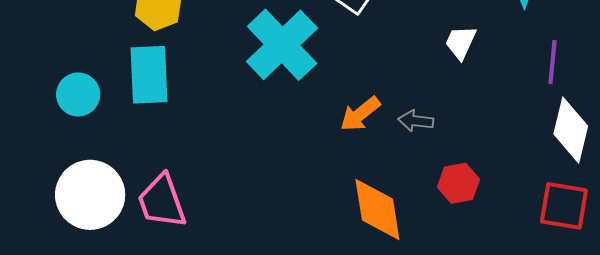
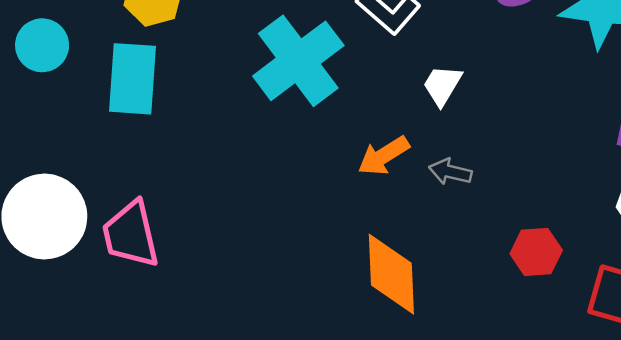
white trapezoid: (461, 42) -> (442, 85), moved
cyan circle: (78, 94) -> (42, 45), moved
red hexagon: (458, 183) -> (536, 252), moved

